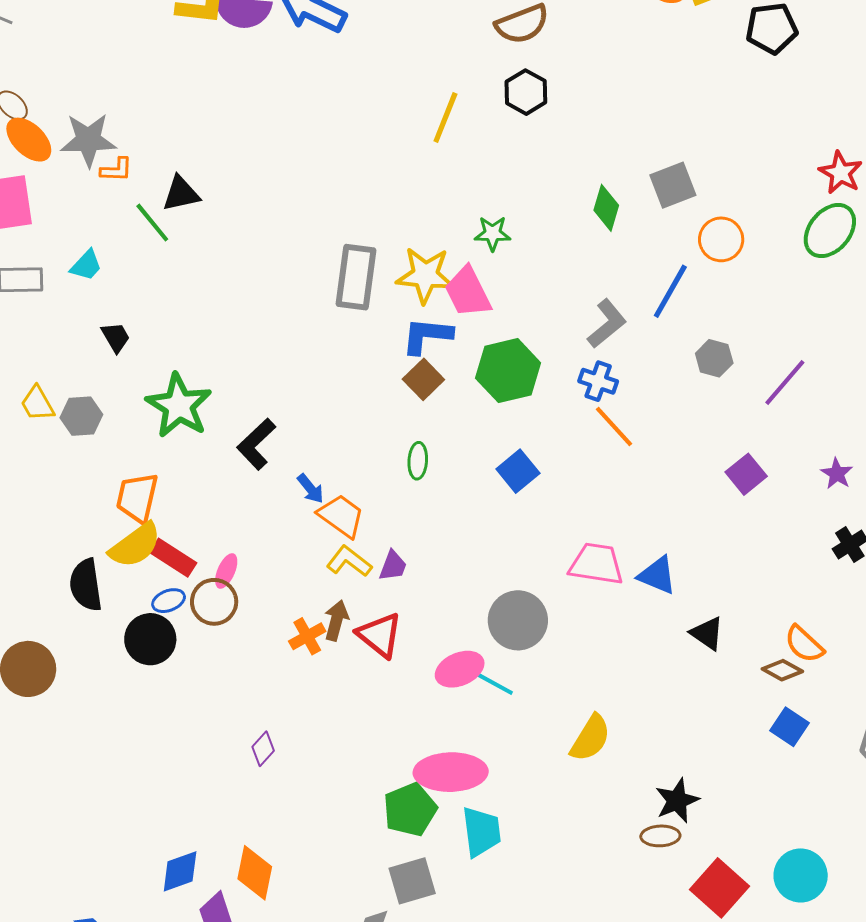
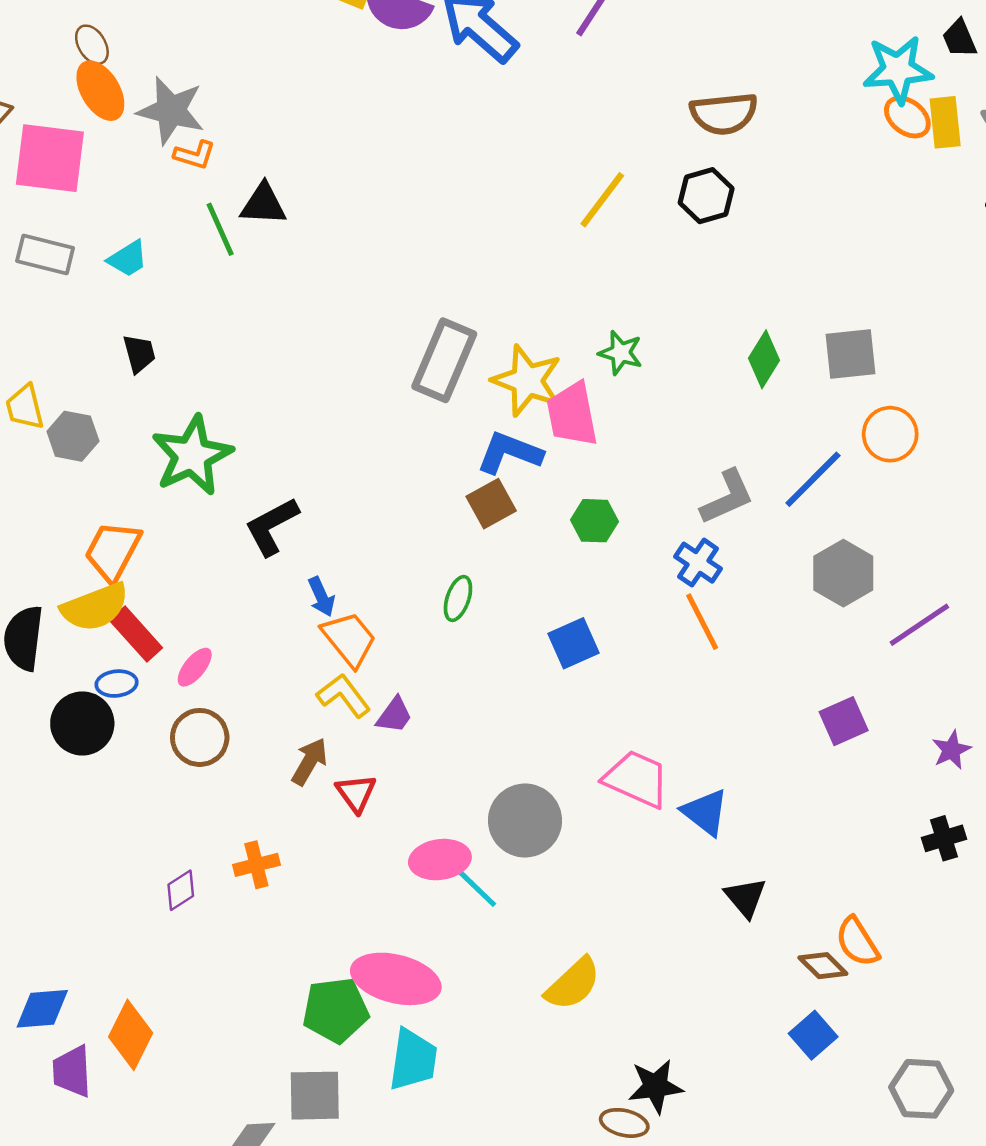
gray hexagon: (714, 358) -> (843, 573), size x1.4
green hexagon: (508, 371) -> (594, 521), size x0.6
brown circle: (214, 602) -> (200, 737), moved
red triangle: (380, 635) -> (356, 793), size x0.7
orange cross: (307, 636) -> (256, 865), moved

